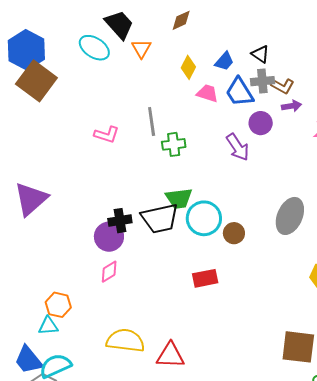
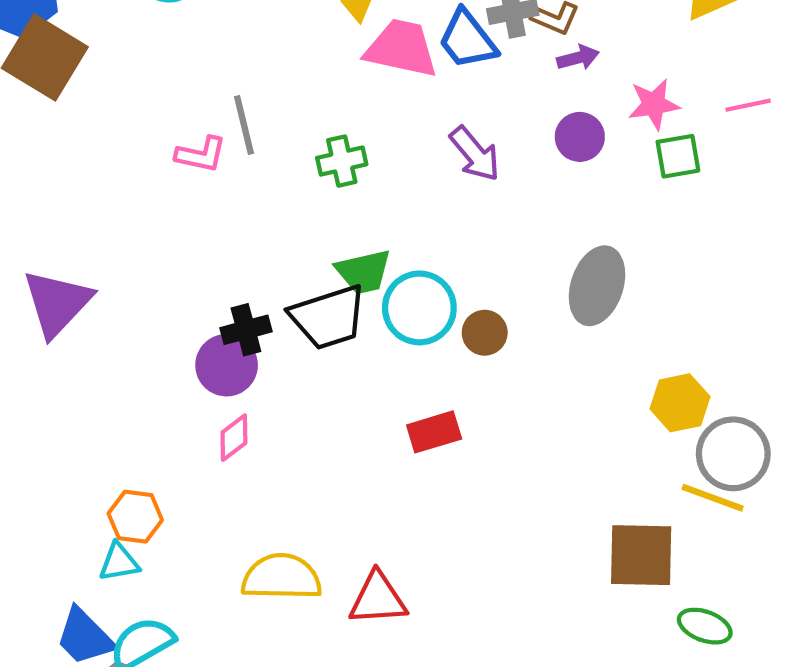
pink trapezoid: (207, 93) -> (401, 48), size x1.6
gray line: (152, 121) -> (244, 125), moved
purple circle: (261, 123) -> (580, 137), moved

